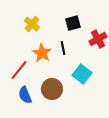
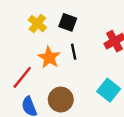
black square: (73, 23) -> (68, 22), moved, turned 35
cyan square: (82, 74) -> (109, 90), moved

